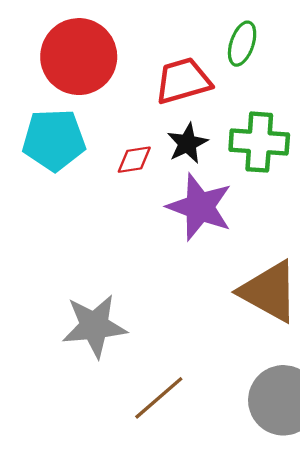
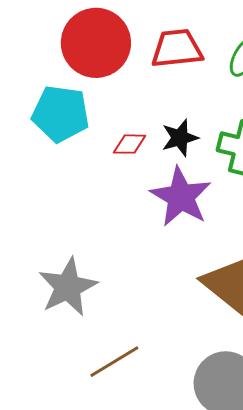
red trapezoid: (183, 81) -> (177, 49), moved
gray star: (94, 326) -> (68, 287), turned -30

